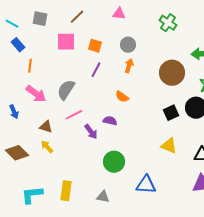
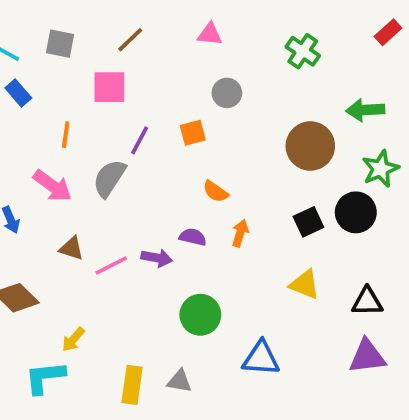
orange square: (95, 46) -> (193, 133), moved, turned -32
orange line: (30, 66) -> (66, 135), moved
orange arrow: (129, 66) -> (240, 233), moved
purple line: (96, 70) -> (140, 140), moved
pink line: (74, 115) -> (111, 265), moved
purple arrow: (91, 132) -> (157, 258), turned -42
yellow arrow: (47, 147) -> (73, 339), moved, turned -96
yellow rectangle: (66, 191) -> (132, 385), moved

